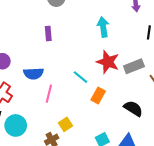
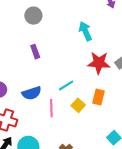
cyan line: (80, 77) -> (66, 85), moved, turned -56
yellow square: (65, 124) -> (78, 105), moved

